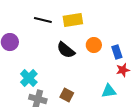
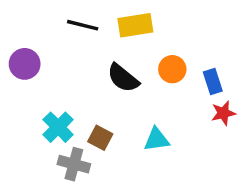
cyan triangle: (109, 91) -> (156, 139), moved
brown square: (67, 95) -> (100, 138), moved

